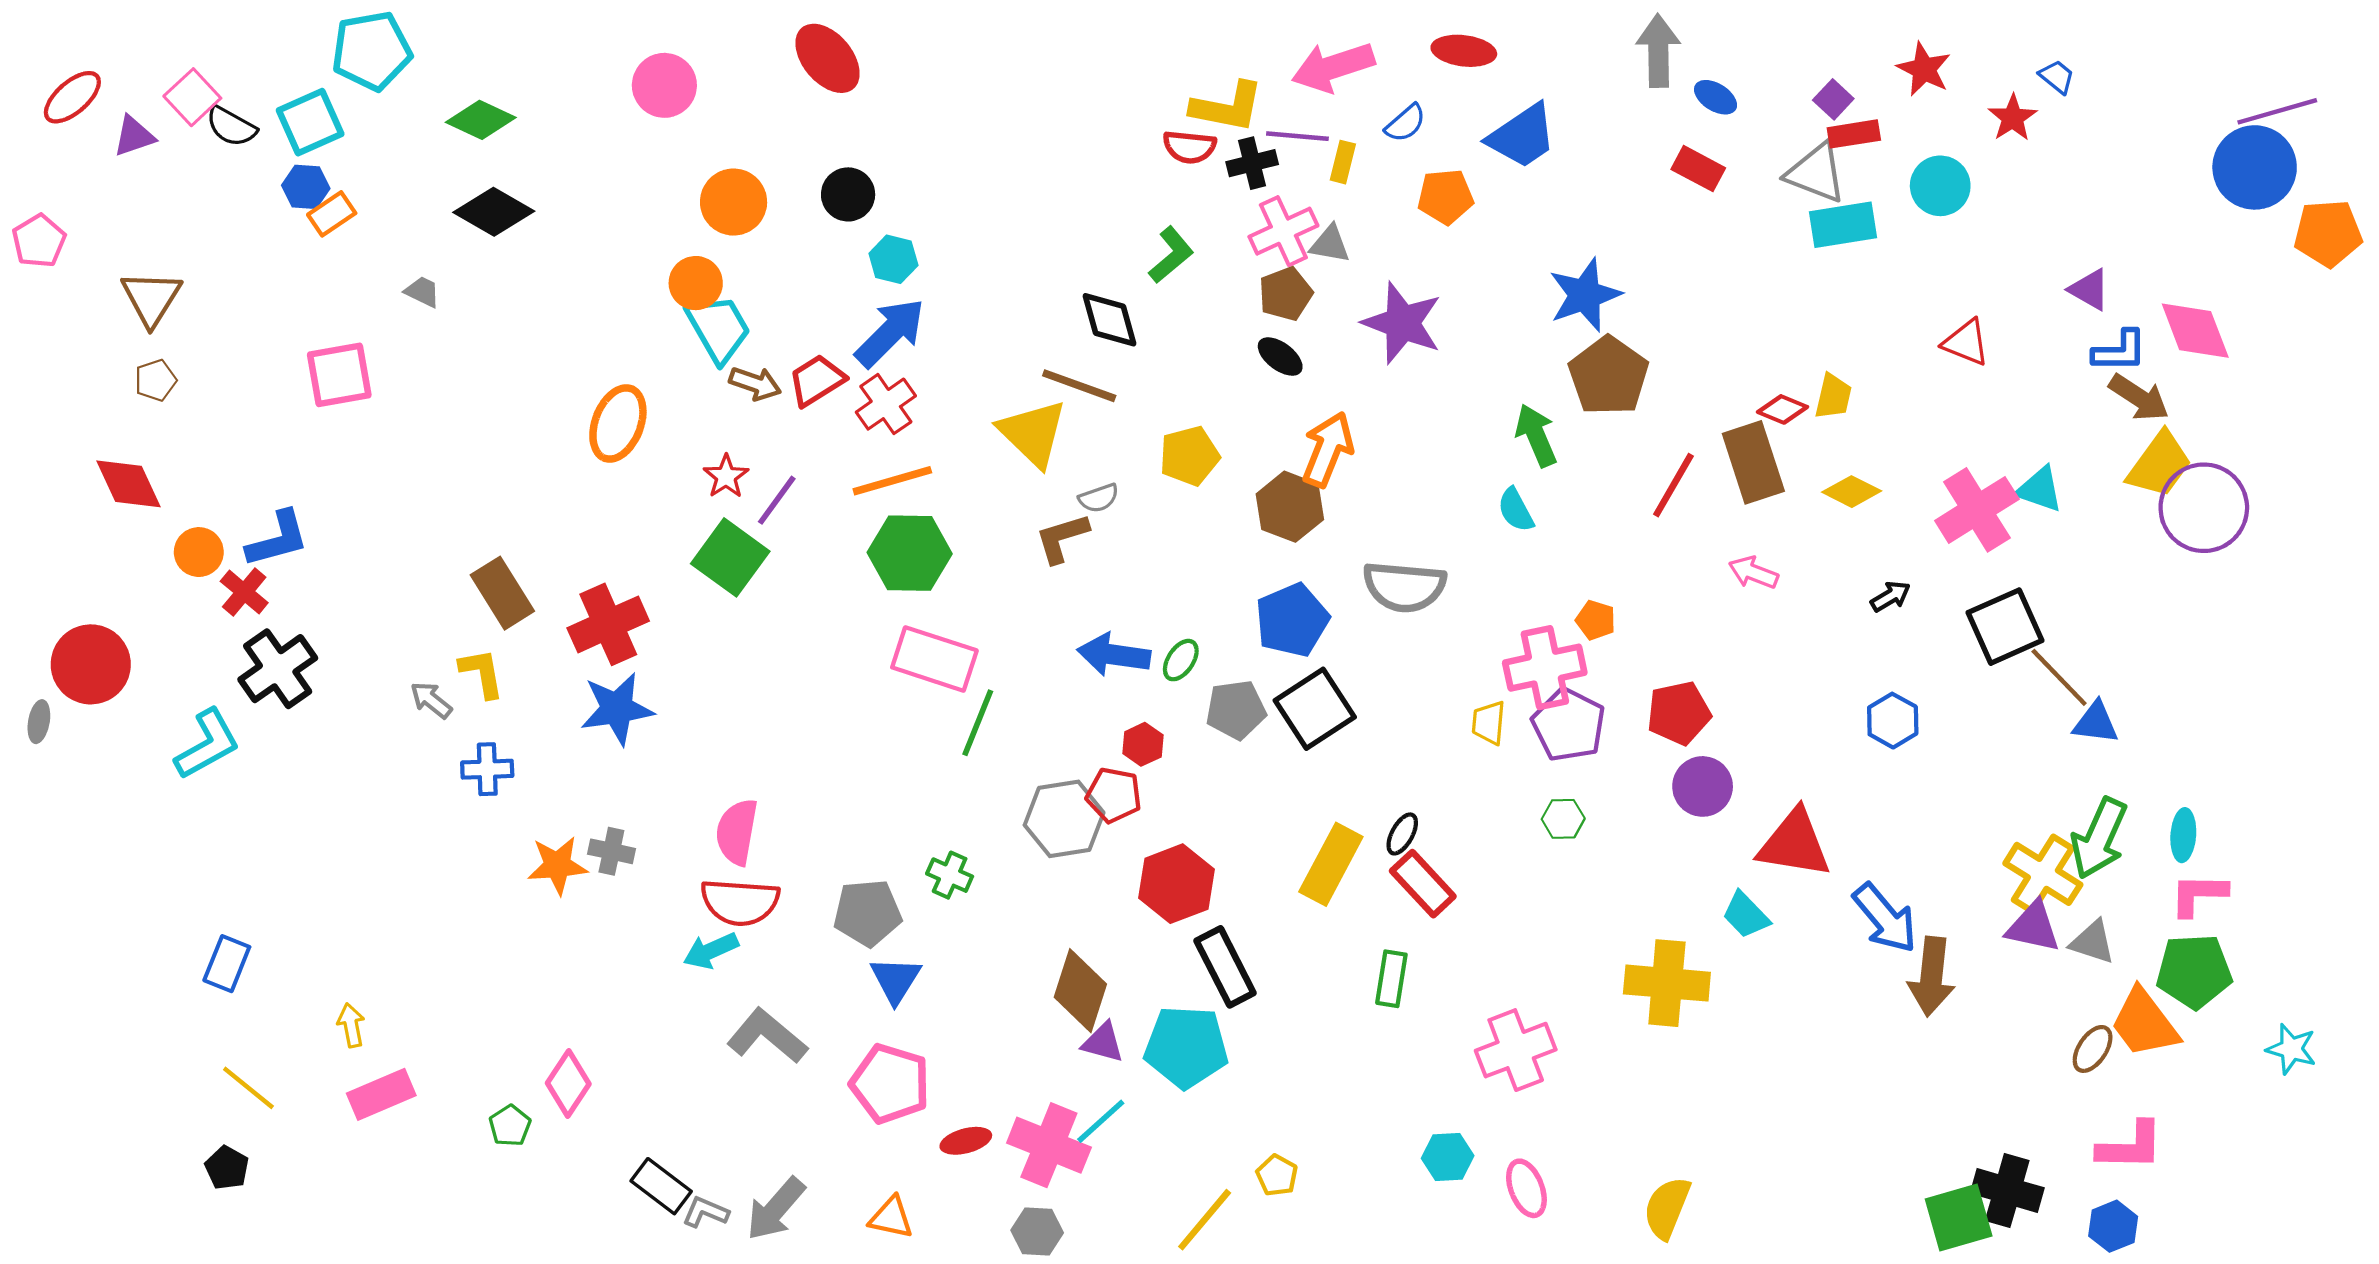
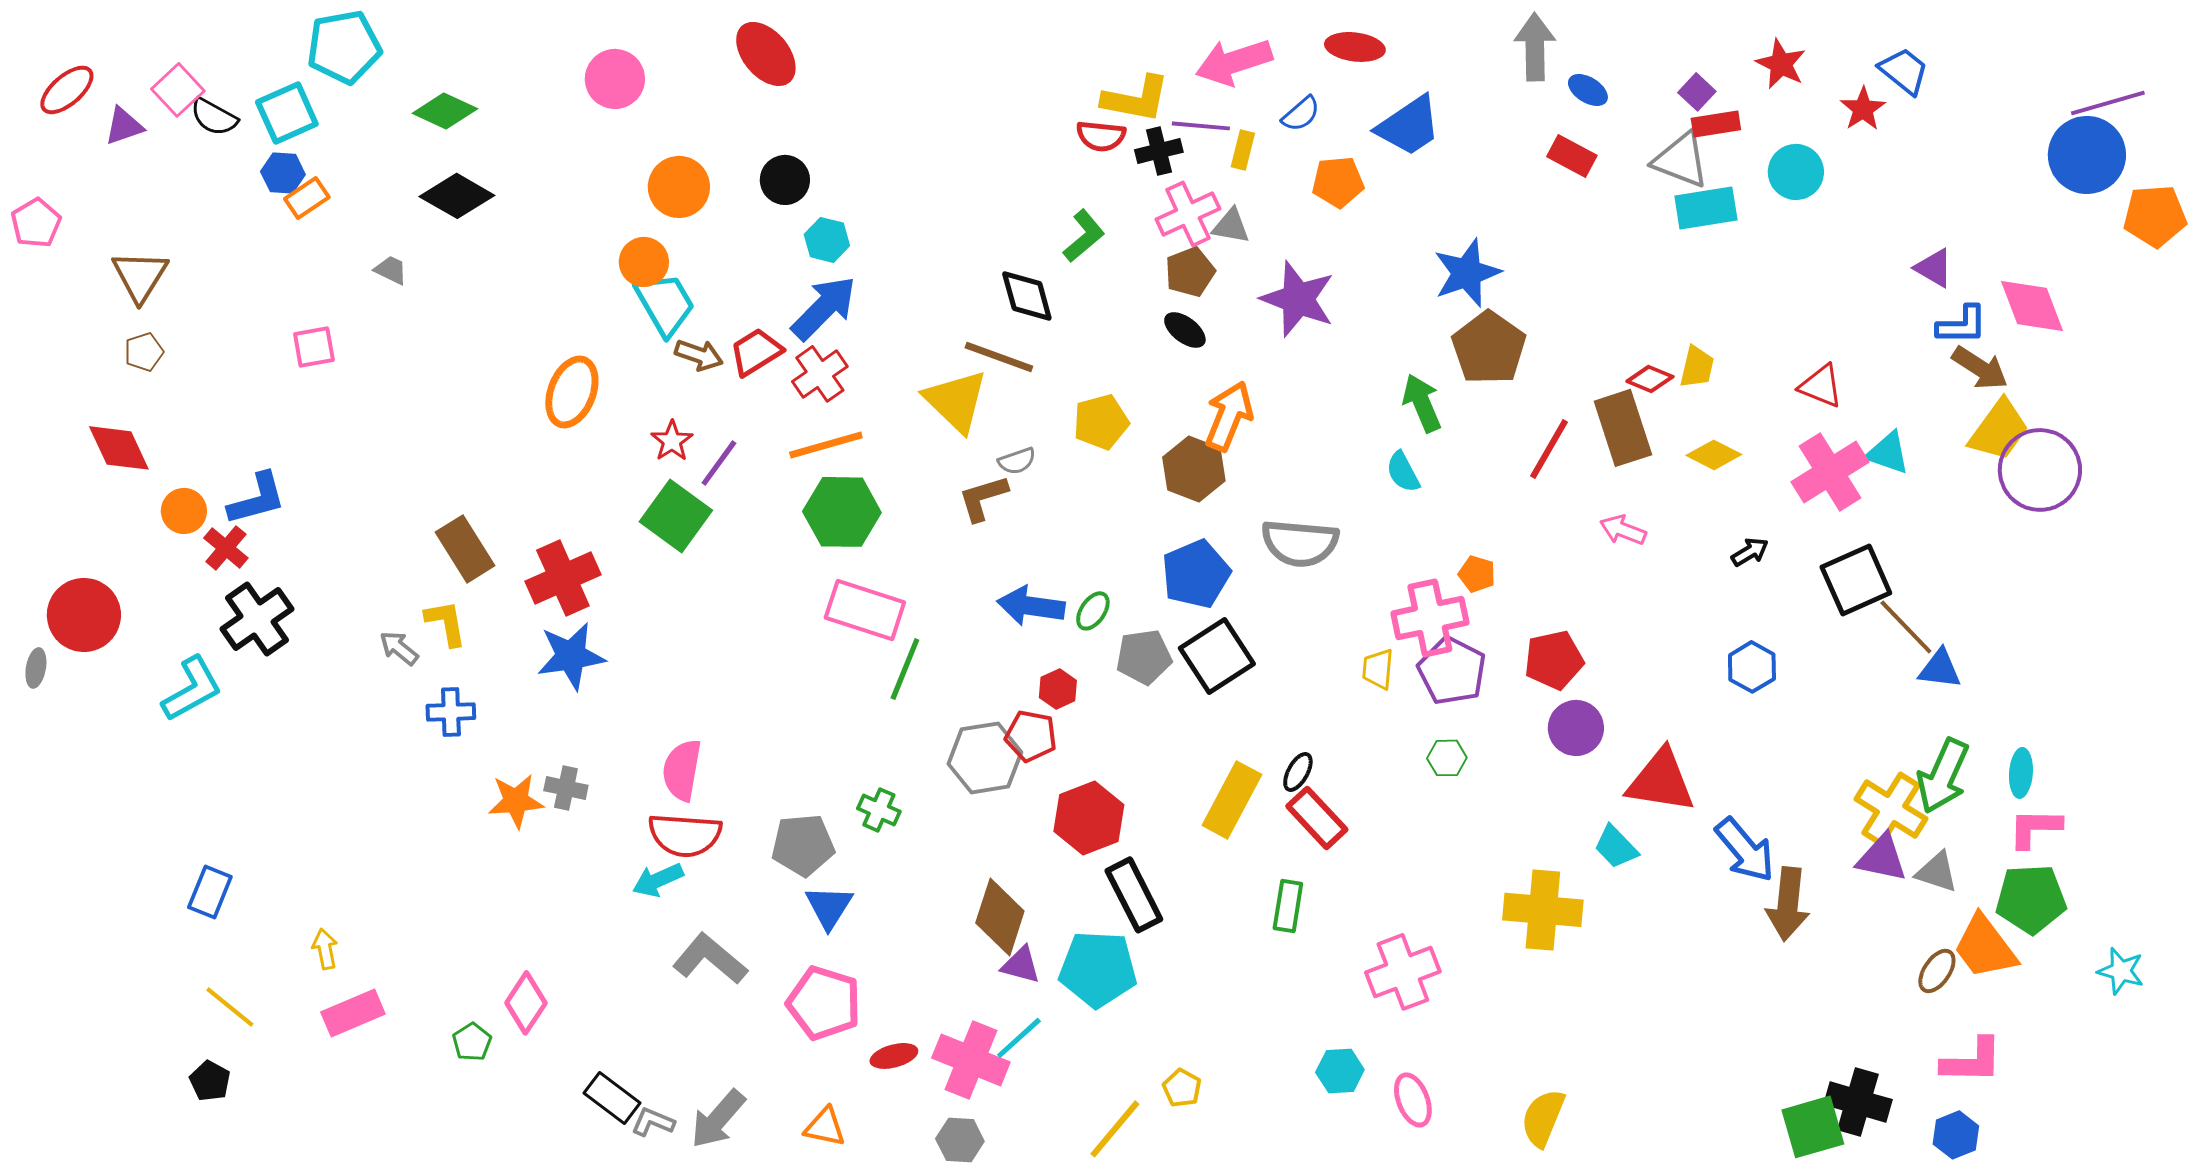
blue trapezoid: (2057, 77) -> (1904, 71), size x1.5
red triangle: (1966, 342) -> (1821, 386), moved
pink square: (339, 375) -> (314, 347), size x0.7

